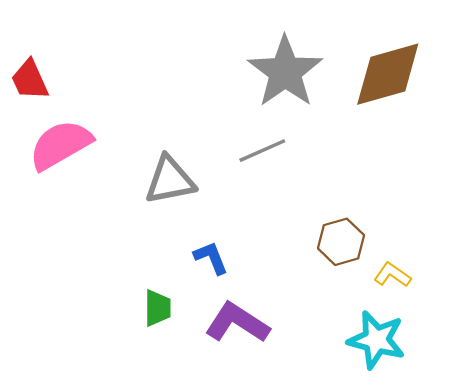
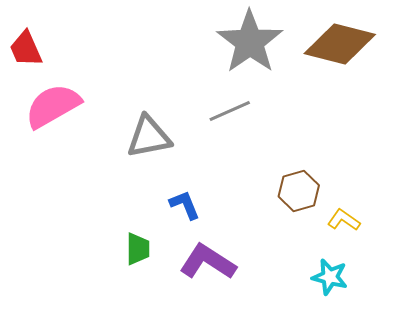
brown diamond: (388, 74) -> (340, 44), turned 30
cyan star: (376, 340) -> (330, 277), size x0.7

